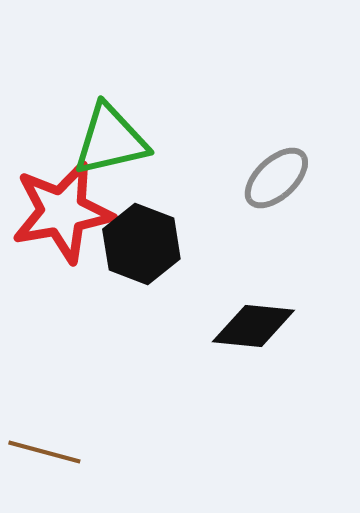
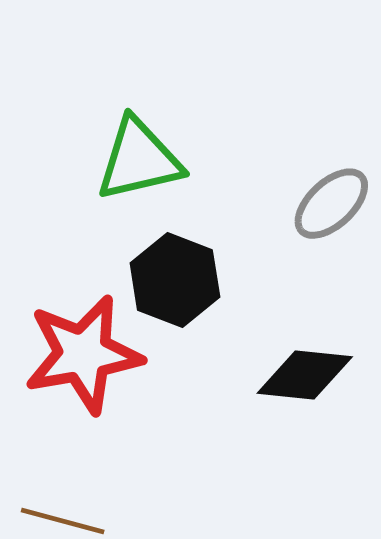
red star: (62, 212) -> (83, 354), moved

